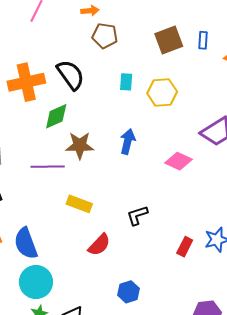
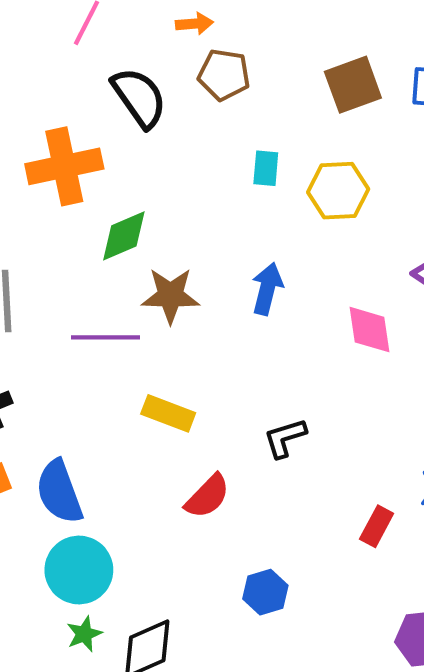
black semicircle: (71, 75) -> (139, 97), moved
pink diamond: (178, 161) -> (370, 330), turned 56
red rectangle: (185, 247) -> (377, 526), moved

